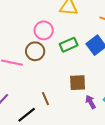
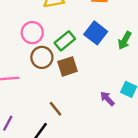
brown circle: (35, 51) -> (42, 57), moved
brown square: (78, 83) -> (67, 66), moved

